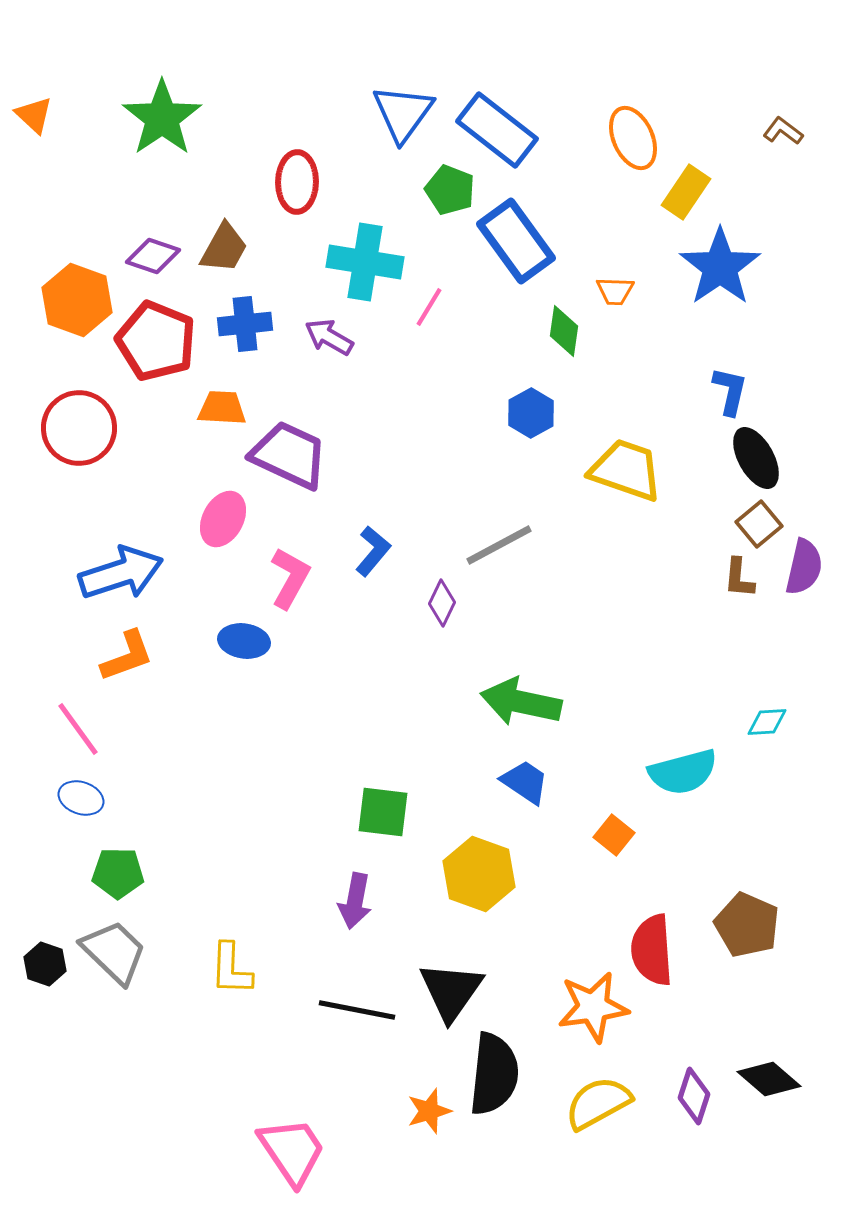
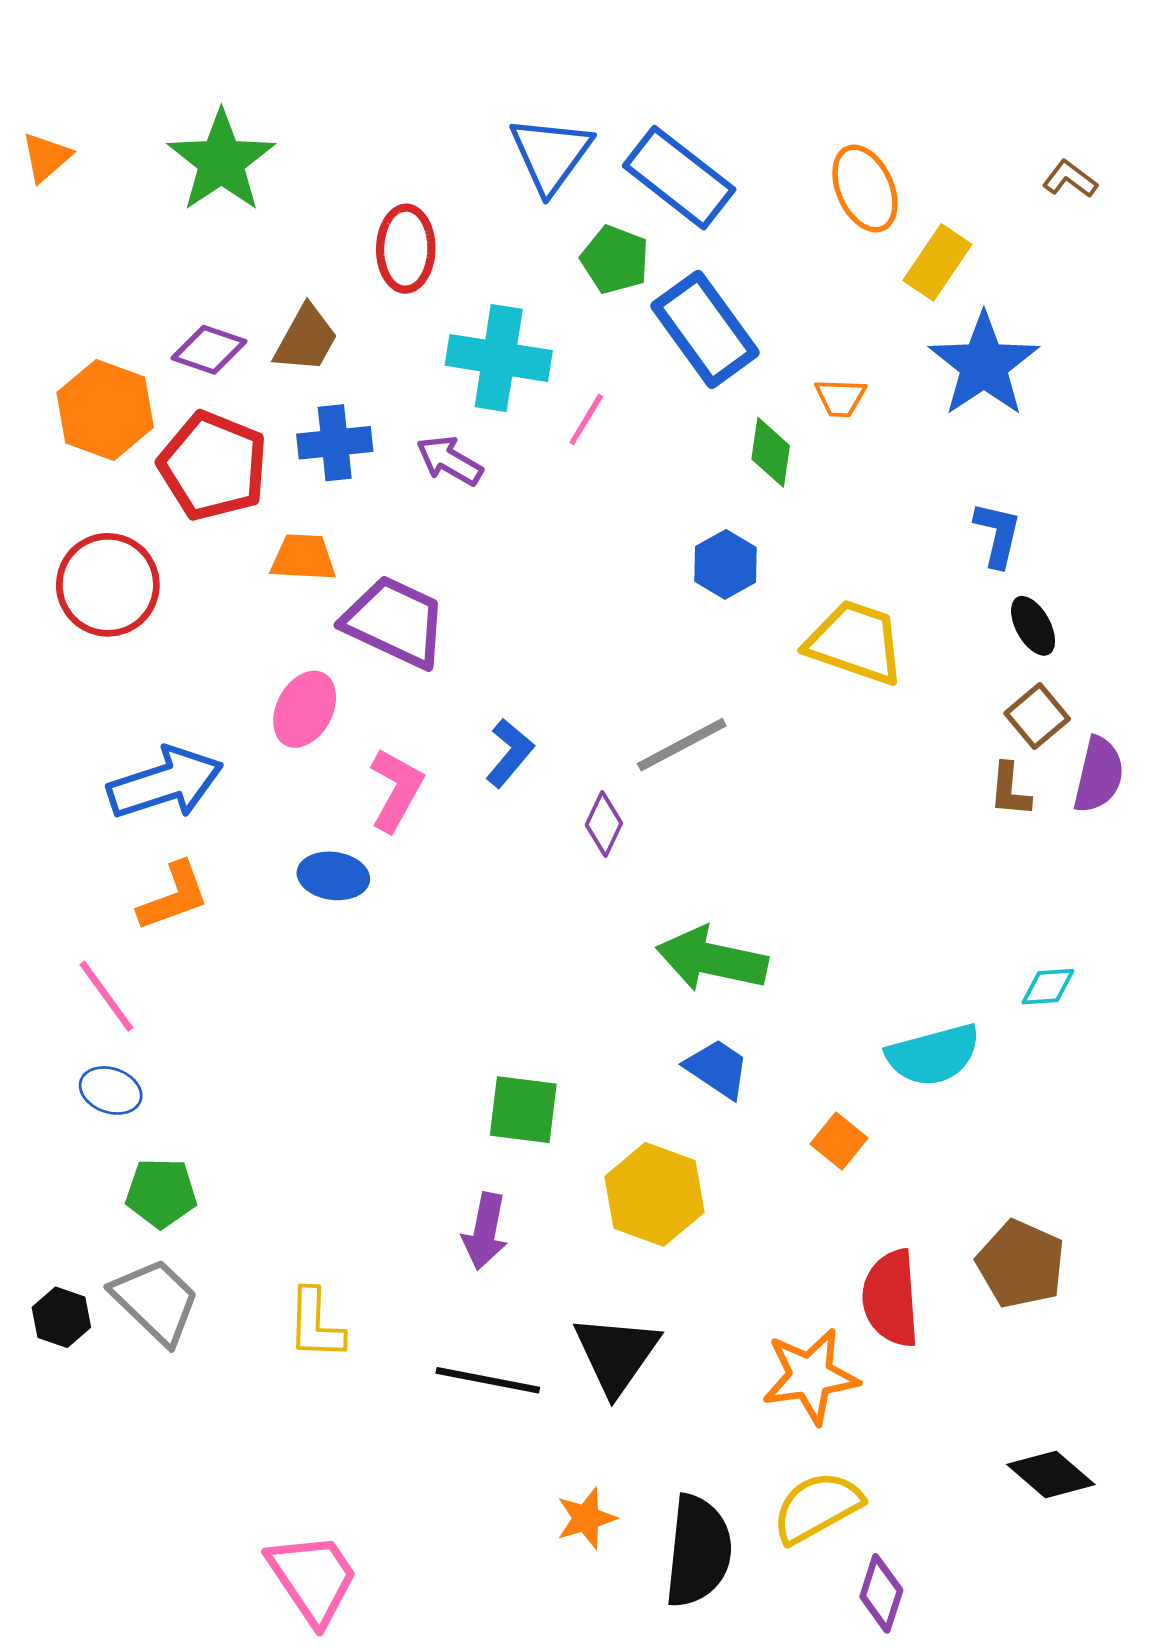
orange triangle: (34, 115) -> (46, 157), turned 36
black ellipse: (756, 458) -> (1033, 626), size x0.7
black semicircle: (494, 1074) -> (698, 1551), moved
purple diamond: (694, 1096) -> (881, 1593), moved
pink trapezoid: (292, 1151) -> (313, 1578), moved

